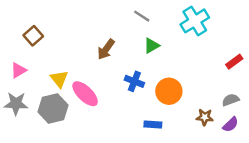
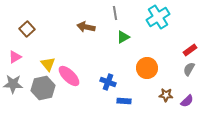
gray line: (142, 16) -> (115, 13), turned 48
brown arrow: (106, 49) -> (86, 27), moved, turned 66
blue cross: (134, 81) -> (108, 82), moved
orange circle: (169, 91) -> (147, 68), moved
gray semicircle: (231, 100) -> (189, 69), moved, turned -40

